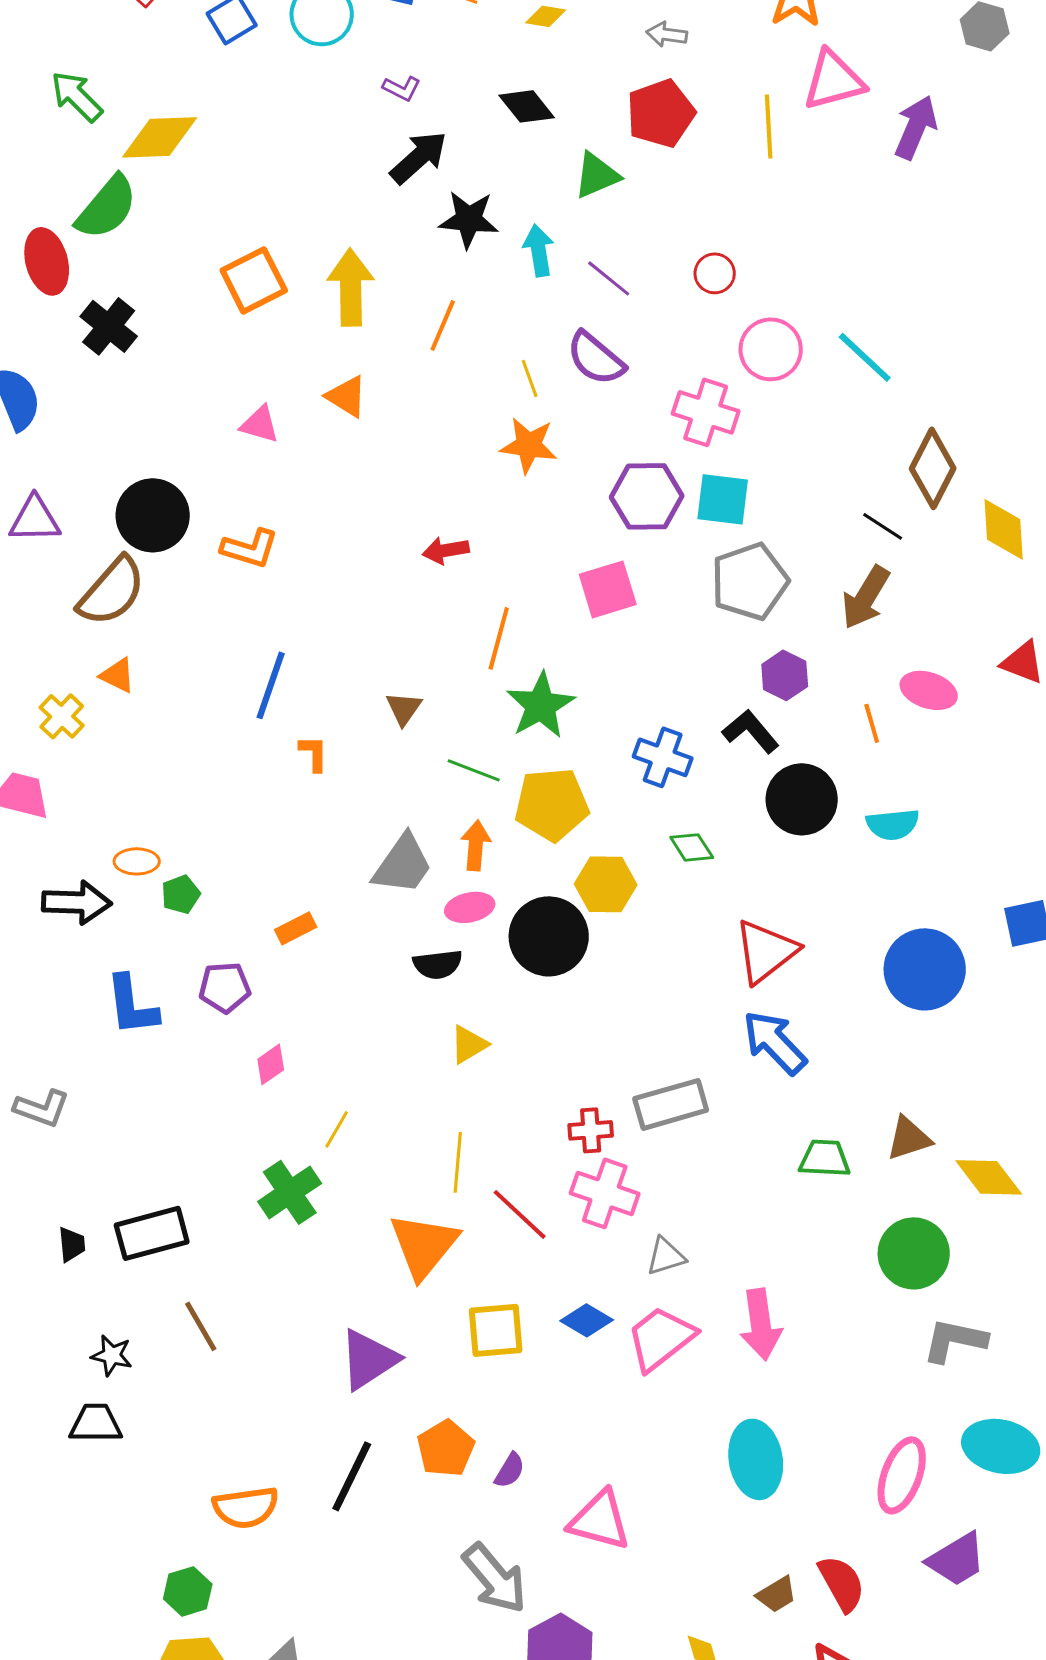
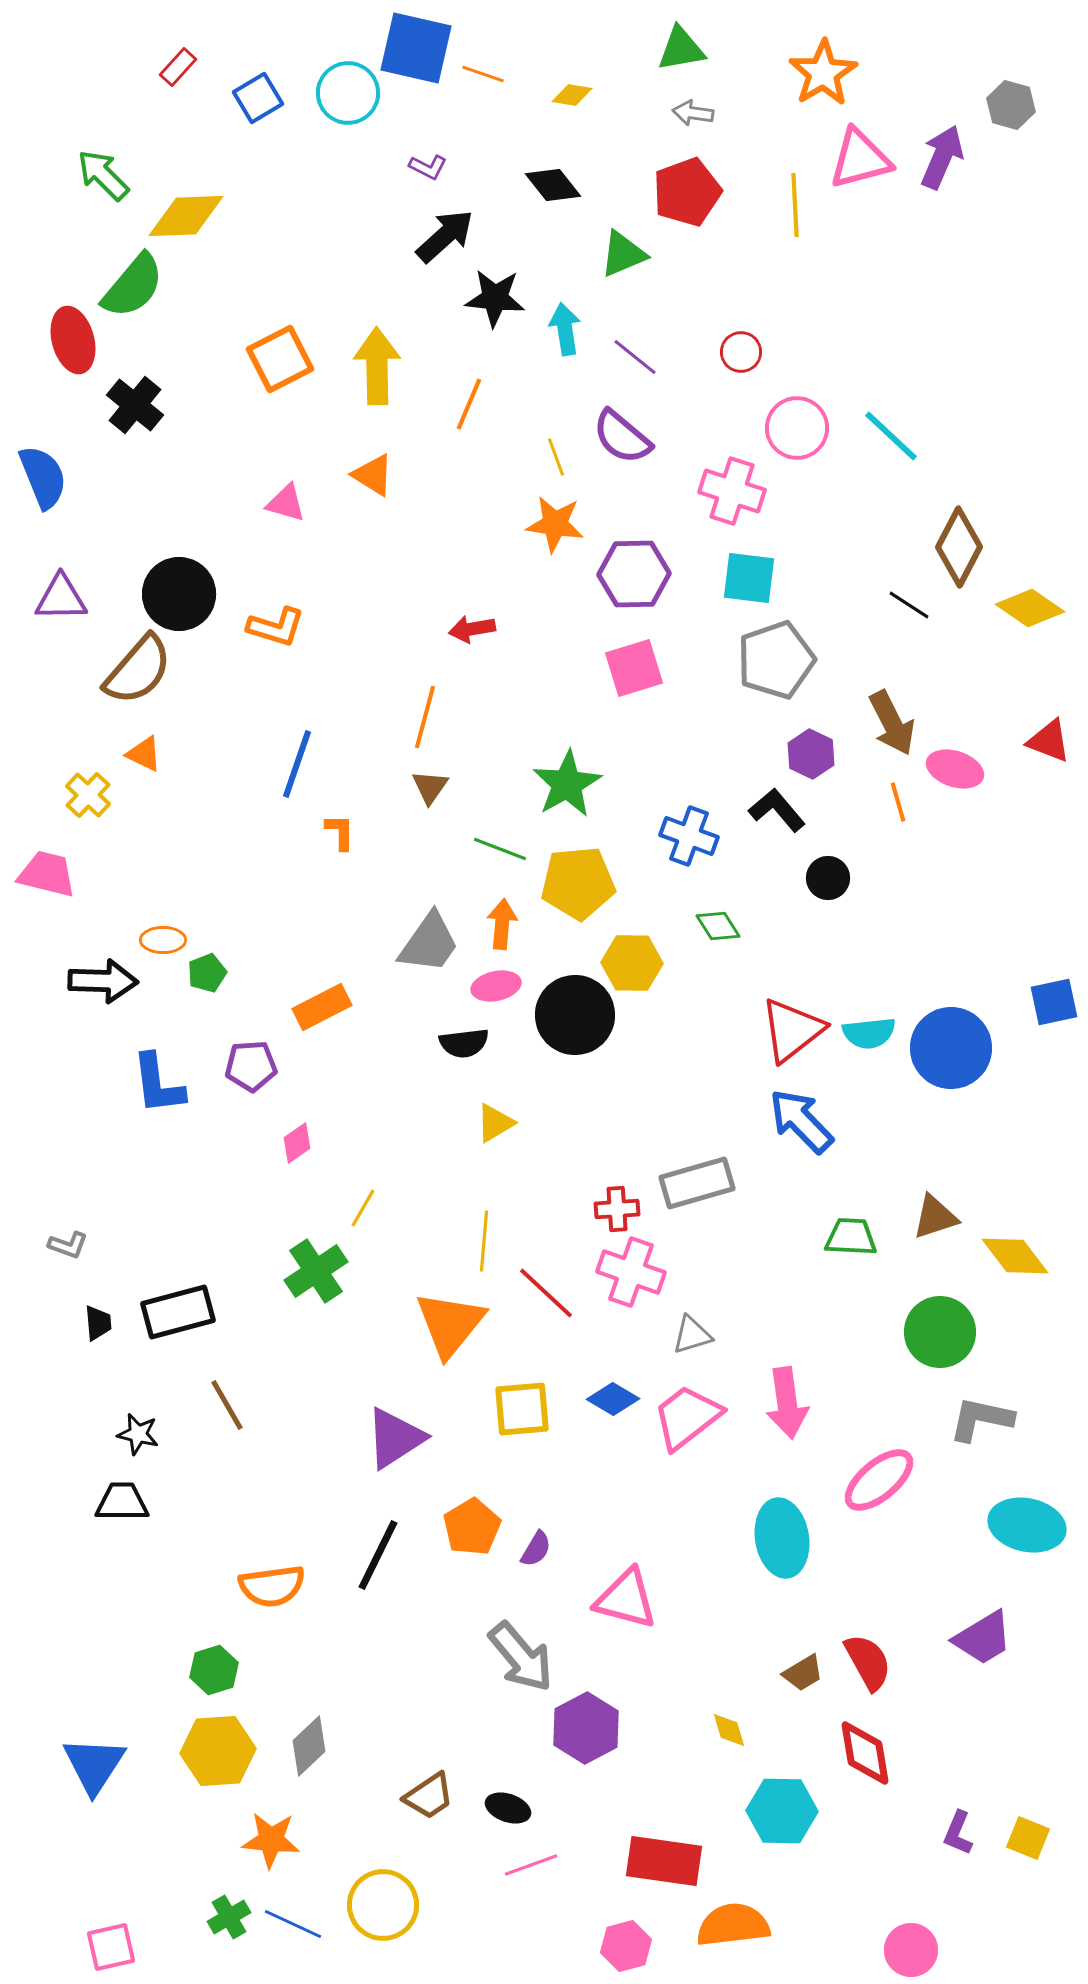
purple arrow: (916, 127) -> (942, 157), moved
purple hexagon: (647, 496) -> (634, 574), moved
yellow diamond: (1004, 529) -> (1030, 608), turned -52
brown arrow: (866, 597) -> (892, 723), moved, turned -58
orange line: (499, 638) -> (425, 717), moved
black circle: (802, 799) -> (828, 878), size x0.6
cyan semicircle: (893, 824) -> (869, 1033), moved
orange rectangle: (296, 928) -> (322, 1007), size x1.4
gray L-shape: (42, 1108) -> (68, 1245), moved, size x0.7
pink ellipse: (902, 1475) -> (879, 1480), moved, turned 30

